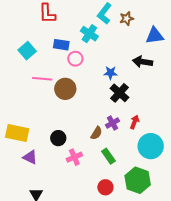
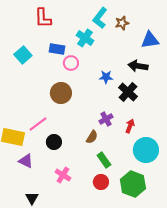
pink line: (42, 79) -> (38, 124), moved, turned -42
black cross: (120, 93) -> (128, 92), moved
purple cross: (112, 123) -> (106, 119), moved
pink cross: (74, 157) -> (63, 175), moved, turned -35
red circle: (105, 187) -> (101, 182), moved

